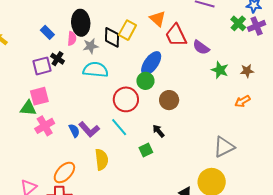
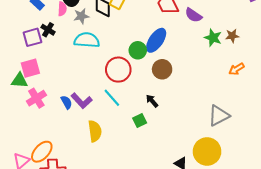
blue ellipse: (151, 63) -> (156, 40), moved
brown star: (247, 71) -> (232, 36), moved
orange ellipse: (64, 172) -> (42, 152), moved

